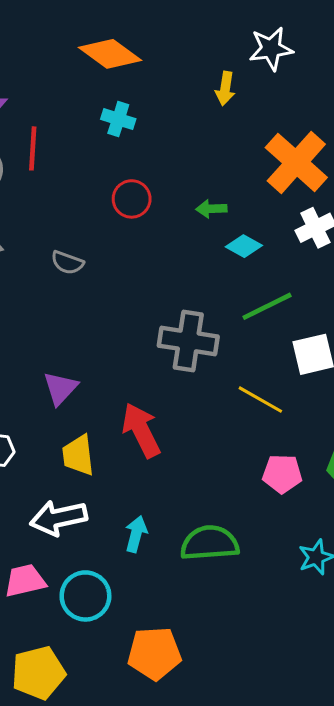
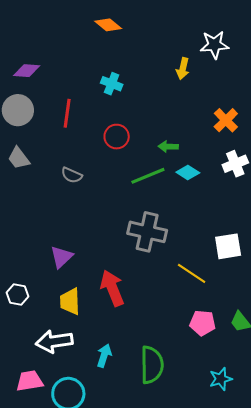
orange diamond: (110, 54) -> (108, 25), moved, size x0.7
red line: (33, 148) -> (67, 113), moved
orange cross: (296, 162) -> (226, 120), size x0.6
green line: (267, 306) -> (148, 176), moved
green semicircle: (210, 543) -> (152, 365), turned 90

